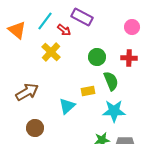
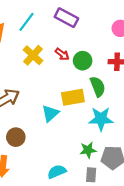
red arrow: (64, 30) -> (62, 54), moved
yellow rectangle: (88, 91) -> (73, 97), size x1.5

